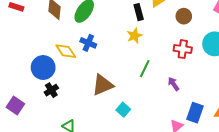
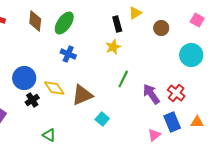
red cross: (183, 49) -> (176, 93), moved, turned 30
yellow diamond: (66, 51) -> (54, 88), moved
purple arrow: (173, 84) -> (151, 94), size x1.5
blue rectangle: (195, 113) -> (172, 122), turned -42

